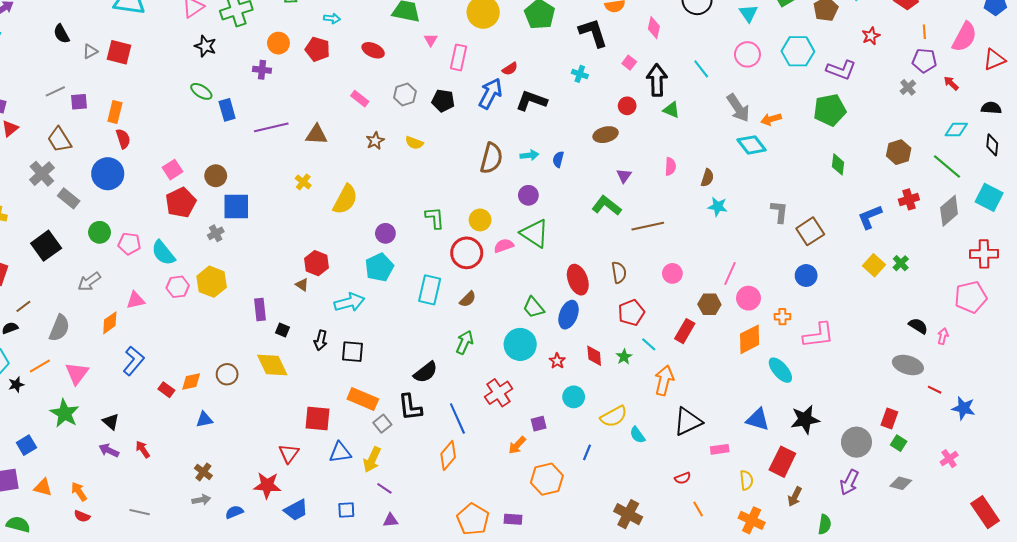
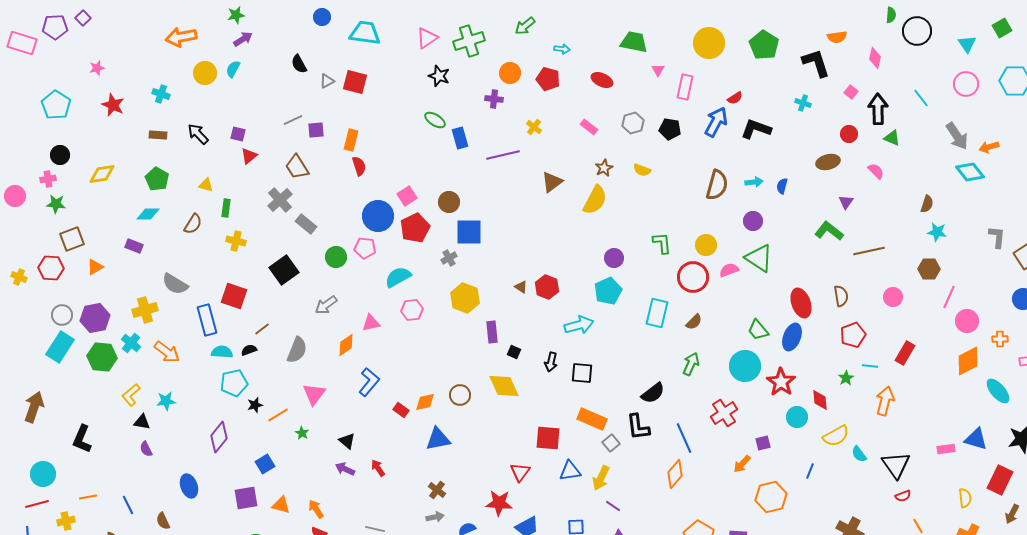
brown triangle: (317, 135) -> (552, 182), moved, turned -40
pink semicircle: (670, 166) -> (876, 171), moved, turned -48
blue circle: (108, 174) -> (378, 216), moved
yellow cross: (303, 182) -> (534, 127), moved
yellow semicircle: (345, 199) -> (595, 200), moved
pink pentagon: (129, 244) -> (365, 248), moved
cyan semicircle: (163, 253) -> (398, 277), turned 100
yellow hexagon: (212, 282) -> (465, 298), moved
brown triangle: (302, 285) -> (521, 287), moved
brown hexagon: (709, 304) -> (929, 269), moved
cyan line: (649, 344) -> (870, 366), turned -35
red diamond: (594, 356) -> (820, 400), moved
red star: (557, 361) -> (781, 382), size x1.8
orange line: (40, 366) -> (278, 415), moved
green star: (65, 413) -> (302, 433), size x0.5
blue triangle: (204, 420) -> (438, 439), size x1.5
black triangle: (688, 422) -> (896, 465), moved, turned -40
pink rectangle: (720, 449) -> (946, 449), moved

